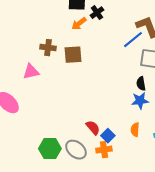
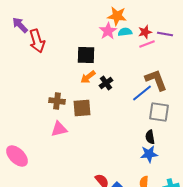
black cross: (97, 13) -> (106, 83), moved
pink triangle: (31, 72) -> (59, 129), moved

